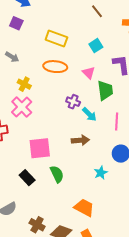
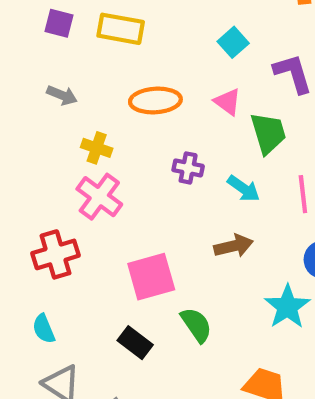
yellow rectangle: (56, 38) -> (121, 29), moved
purple cross: (73, 102) -> (188, 168), moved
cyan star: (101, 173) -> (287, 307), size x1.5

